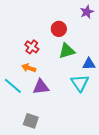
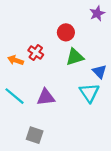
blue triangle: (89, 64) -> (99, 71), turned 48
orange arrow: (29, 68) -> (16, 60), moved

